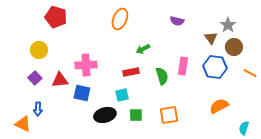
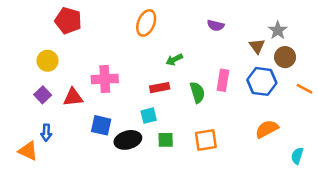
blue square: (82, 93) -> (101, 125), moved

